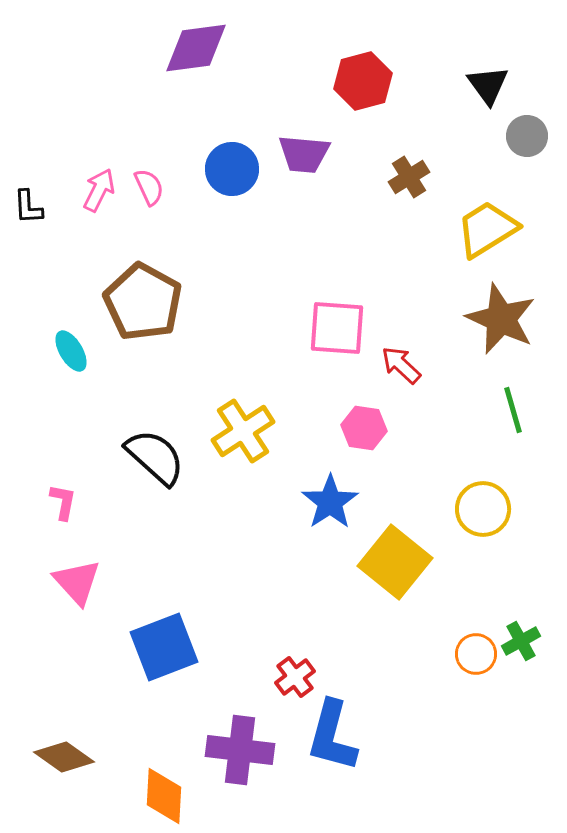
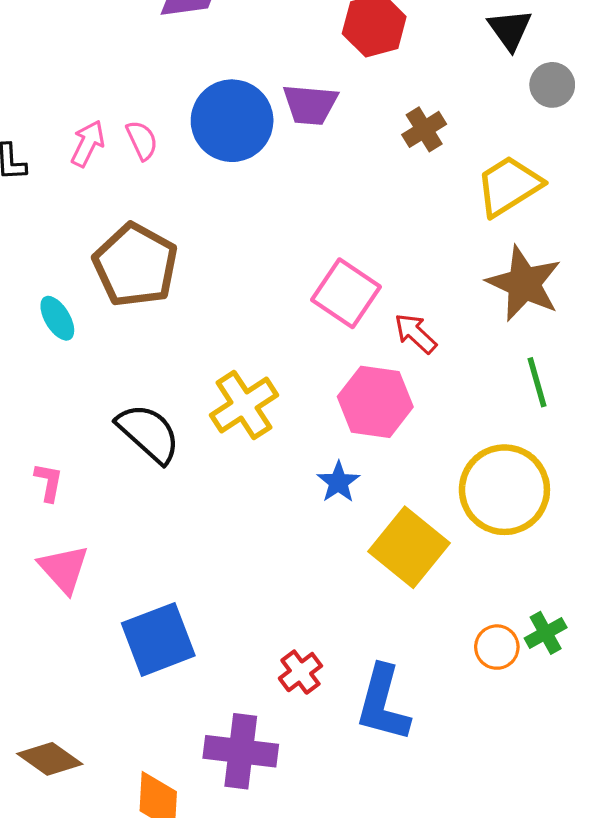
blue circle: (232, 169) -> (232, 121), size x1.4
pink square: (337, 328) -> (346, 293), turned 30
pink hexagon: (364, 428) -> (375, 402), size x1.5
blue star: (330, 502) -> (338, 482), size x0.7
yellow circle: (483, 509) -> (504, 490), size x1.5
blue L-shape: (332, 736) -> (383, 704), moved

